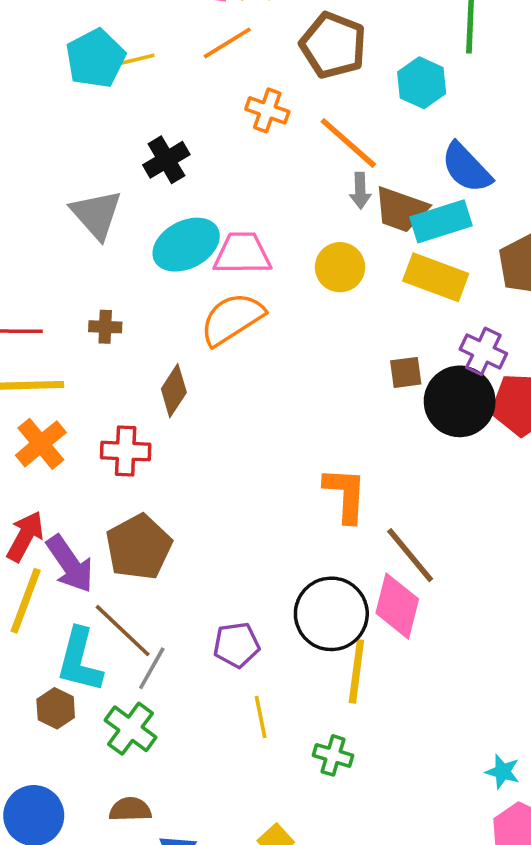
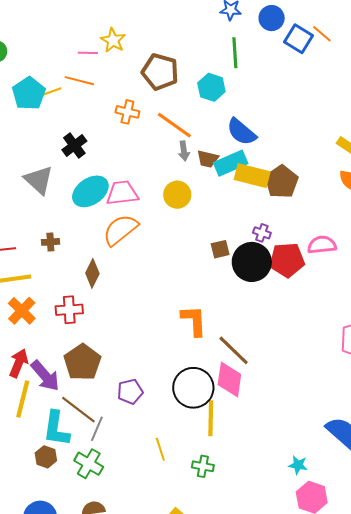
orange line: (227, 43) -> (79, 81), moved, turned 52
brown trapezoid: (401, 210) -> (208, 159), size x0.7
yellow rectangle: (436, 277) -> (252, 176), moved
purple cross: (483, 351) -> (262, 233), size x0.7
purple pentagon: (236, 645) -> (130, 392), moved

